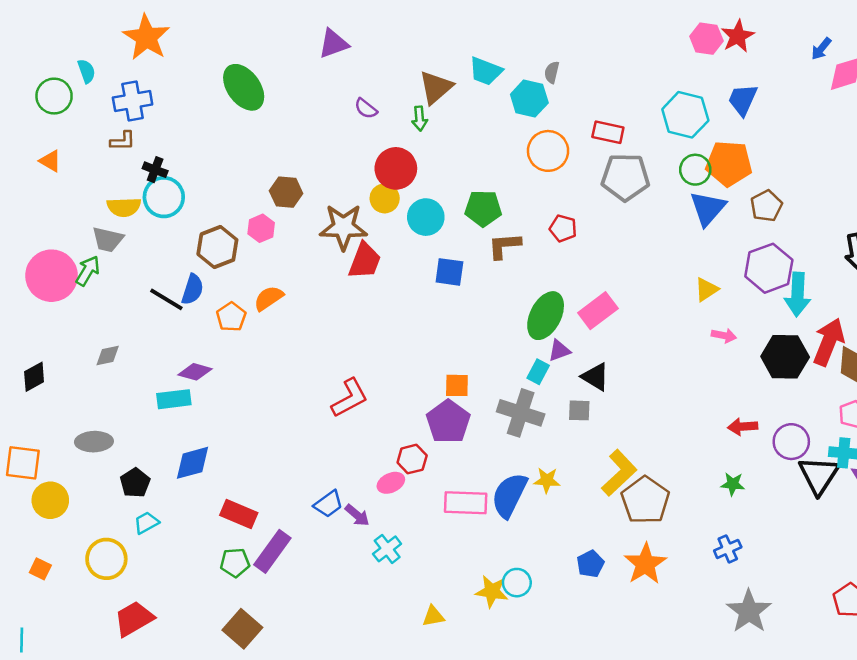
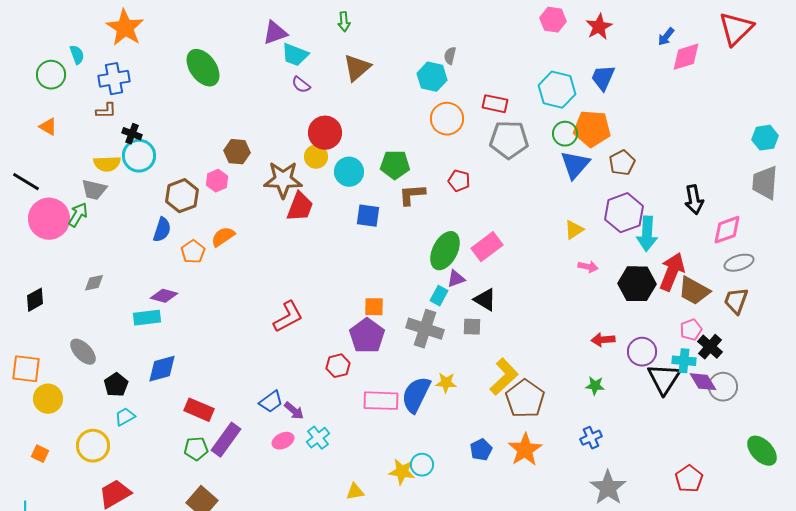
pink hexagon: (706, 39) -> (553, 20), moved
cyan trapezoid: (486, 71) -> (295, 55), moved
green arrow: (420, 119) -> (344, 22), moved
black line: (166, 299) -> (26, 182), moved
gray ellipse: (94, 442) -> (83, 352), turned 48
pink ellipse: (391, 483) -> (283, 441), moved

